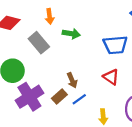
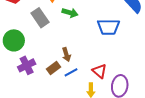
red triangle: (111, 77) -> (99, 71), moved
purple cross: (29, 97) -> (27, 65), size x0.7

